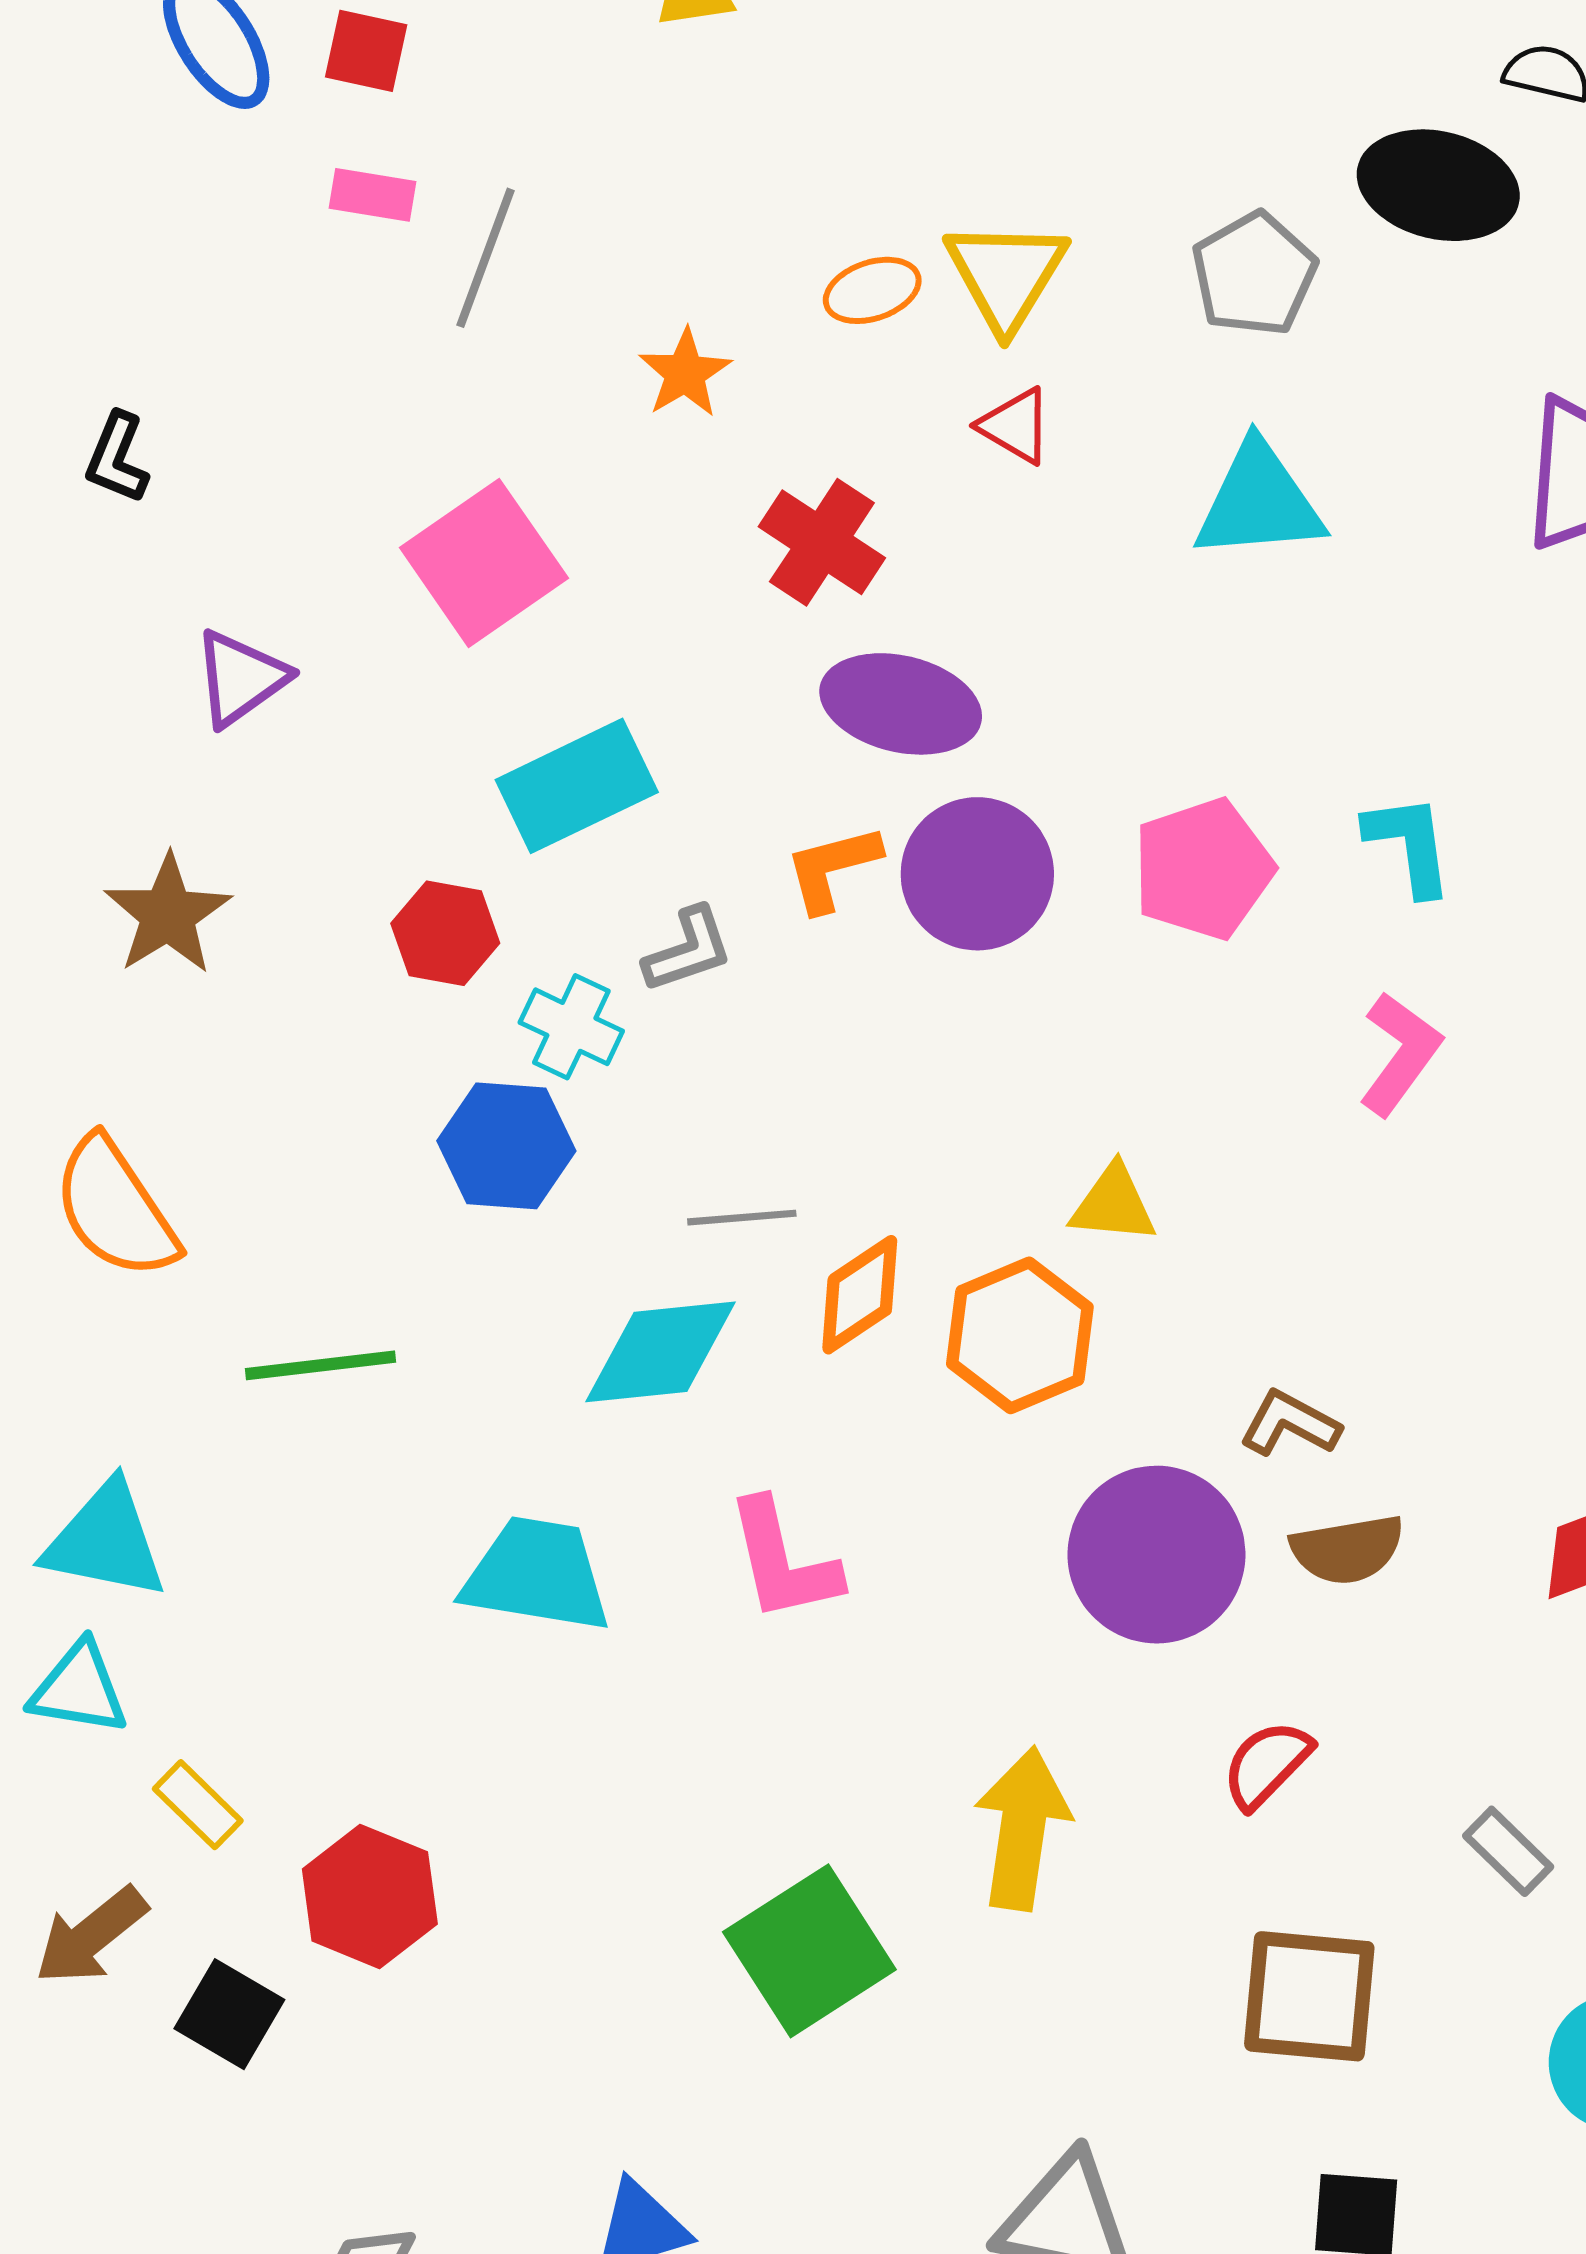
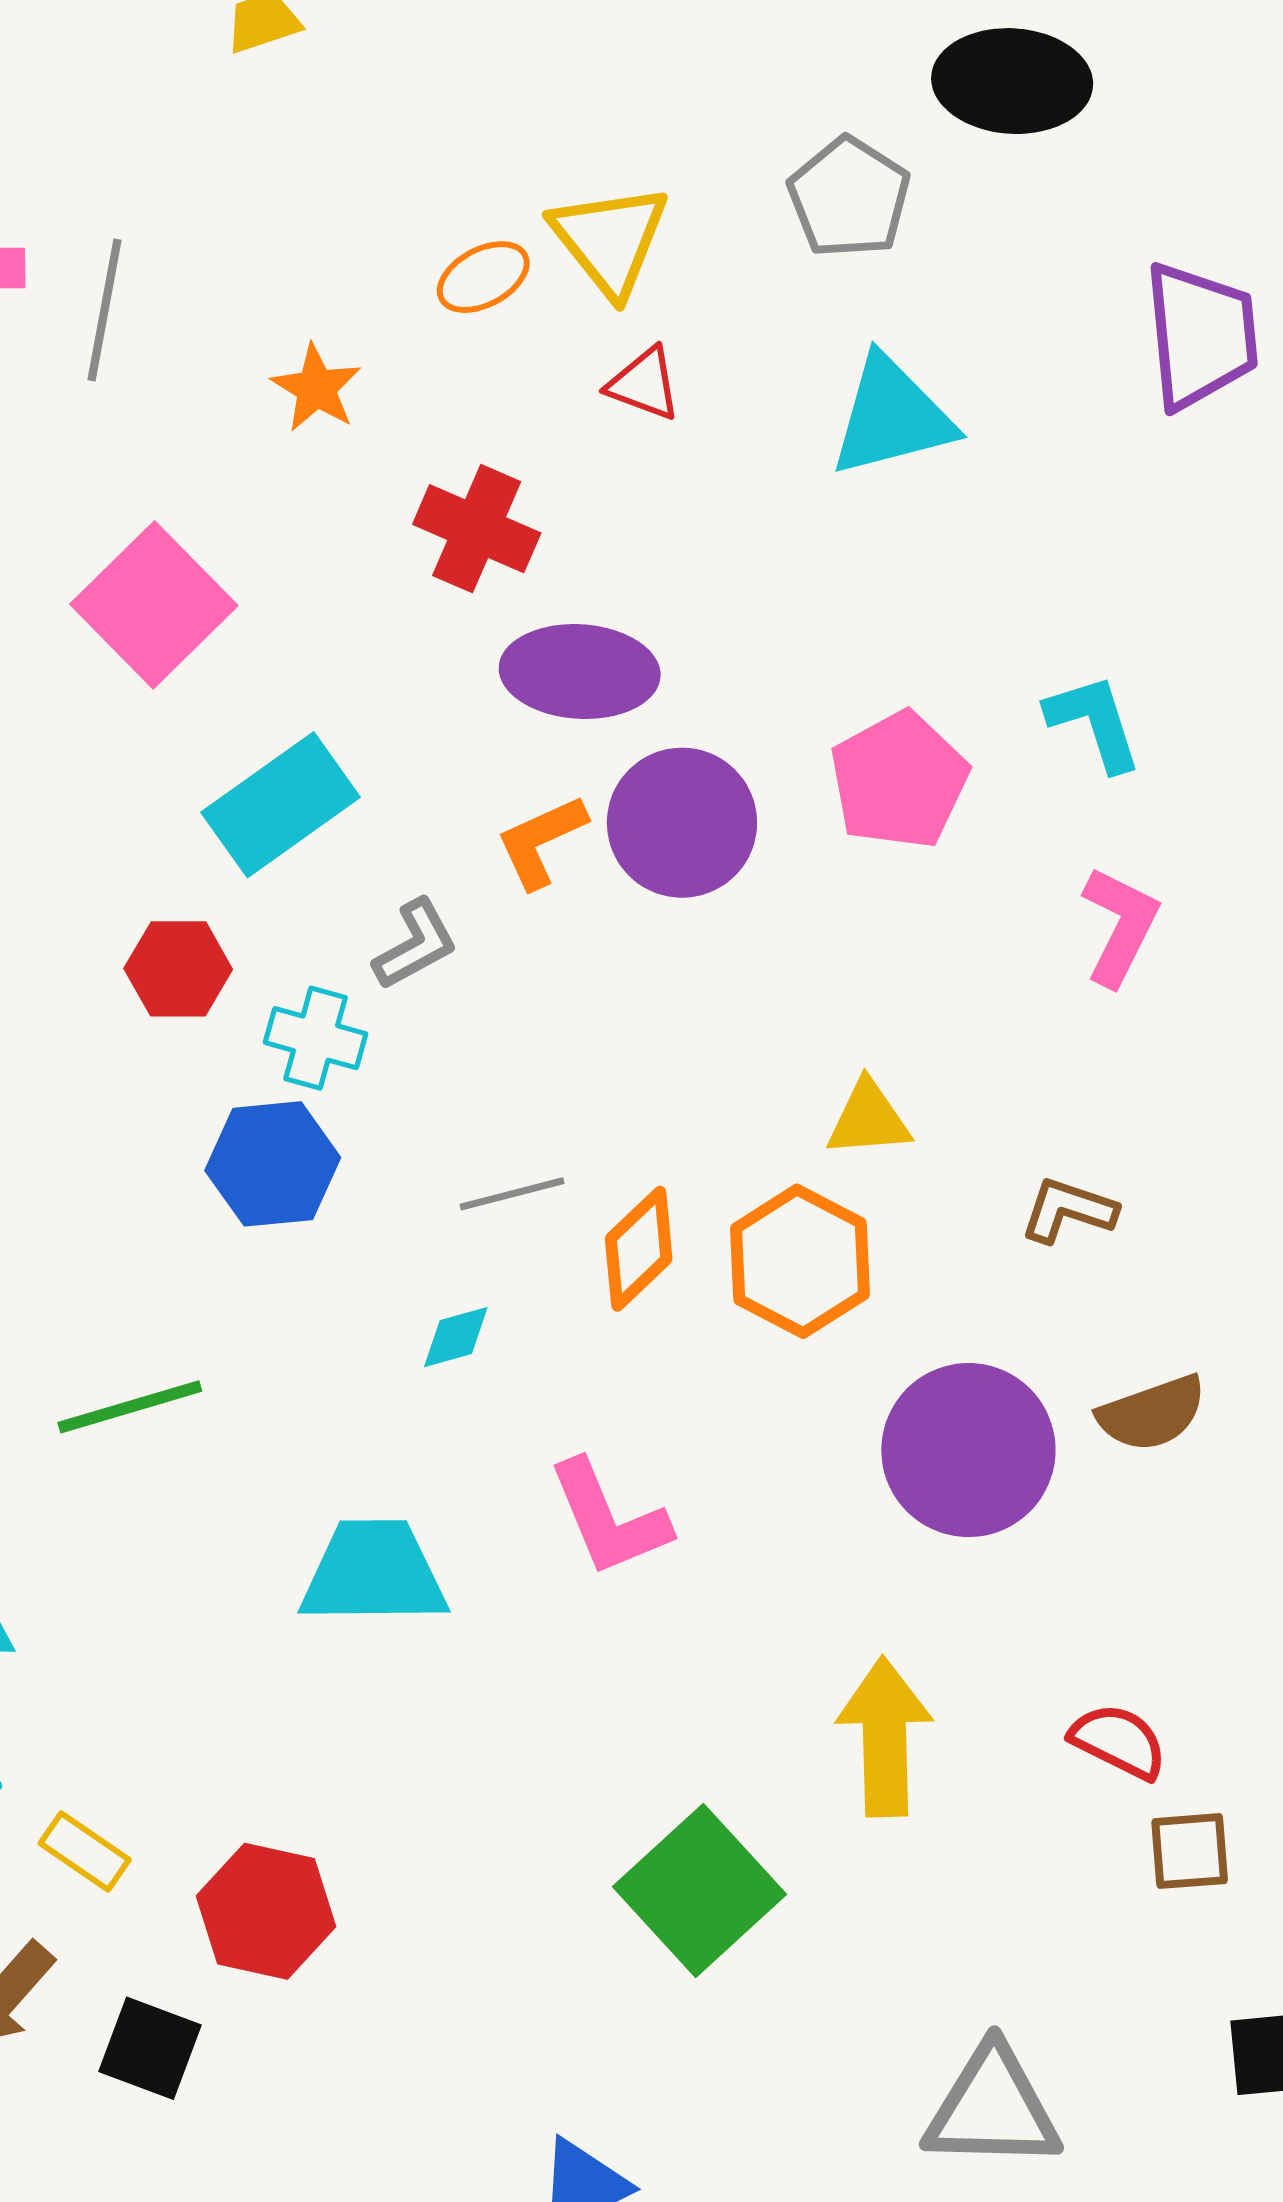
cyan diamond: (660, 1352) -> (456, 1337), size x0.5
brown L-shape: (1290, 1424) -> (1068, 1210), moved
red semicircle: (1267, 1764) -> (1119, 1741), moved, turned 82
brown square: (1309, 1996) -> (1190, 1851), size x0.6

